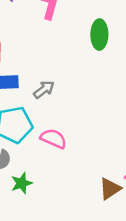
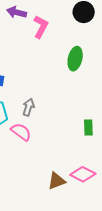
gray arrow: (44, 89) -> (28, 107), moved, turned -48

